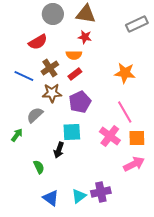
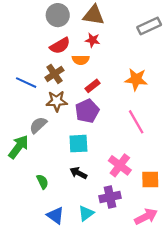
red semicircle: (38, 42) -> (60, 46), moved
red rectangle: (75, 74) -> (93, 86), moved
green arrow: (17, 135) -> (19, 147), size x1.6
pink cross: (110, 136) -> (120, 165), moved
orange square: (137, 138) -> (150, 180), moved
black arrow: (59, 150) -> (78, 173), moved, turned 98
pink arrow: (134, 164) -> (146, 217), moved
purple cross: (101, 192) -> (110, 197), moved

